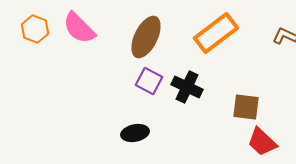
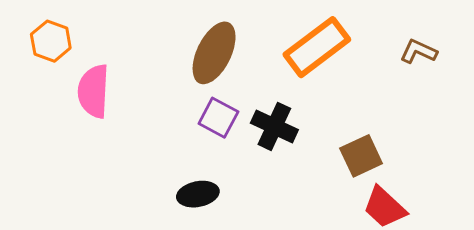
pink semicircle: (79, 28) -> (93, 91), moved, turned 48
brown square: (246, 107) -> (361, 156), turned -32

